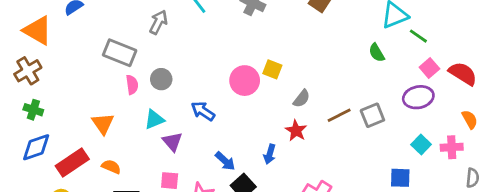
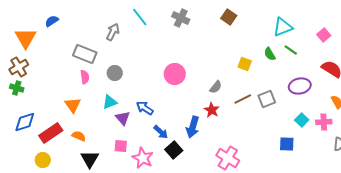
orange triangle: (38, 30) -> (26, 38), turned 30
green line: (418, 36) -> (291, 50), moved
pink square: (429, 68) -> (324, 35), moved
yellow square: (272, 69) -> (245, 64), moved
pink semicircle: (132, 85) -> (85, 77), moved
green cross: (33, 110) -> (17, 88), moved
blue arrow: (203, 111) -> (145, 108), moved
blue arrow: (270, 154) -> (193, 127), size x1.5

